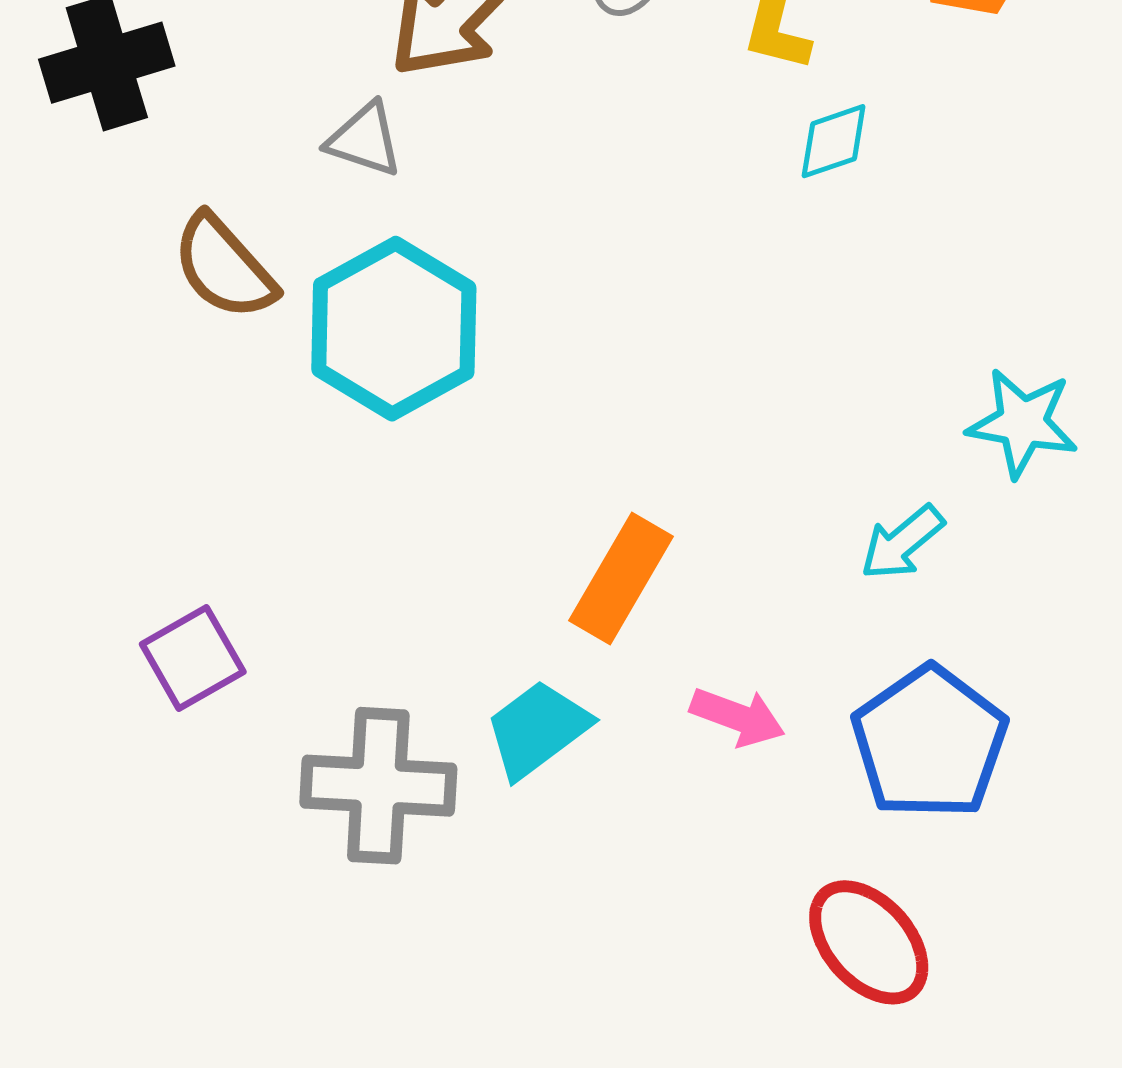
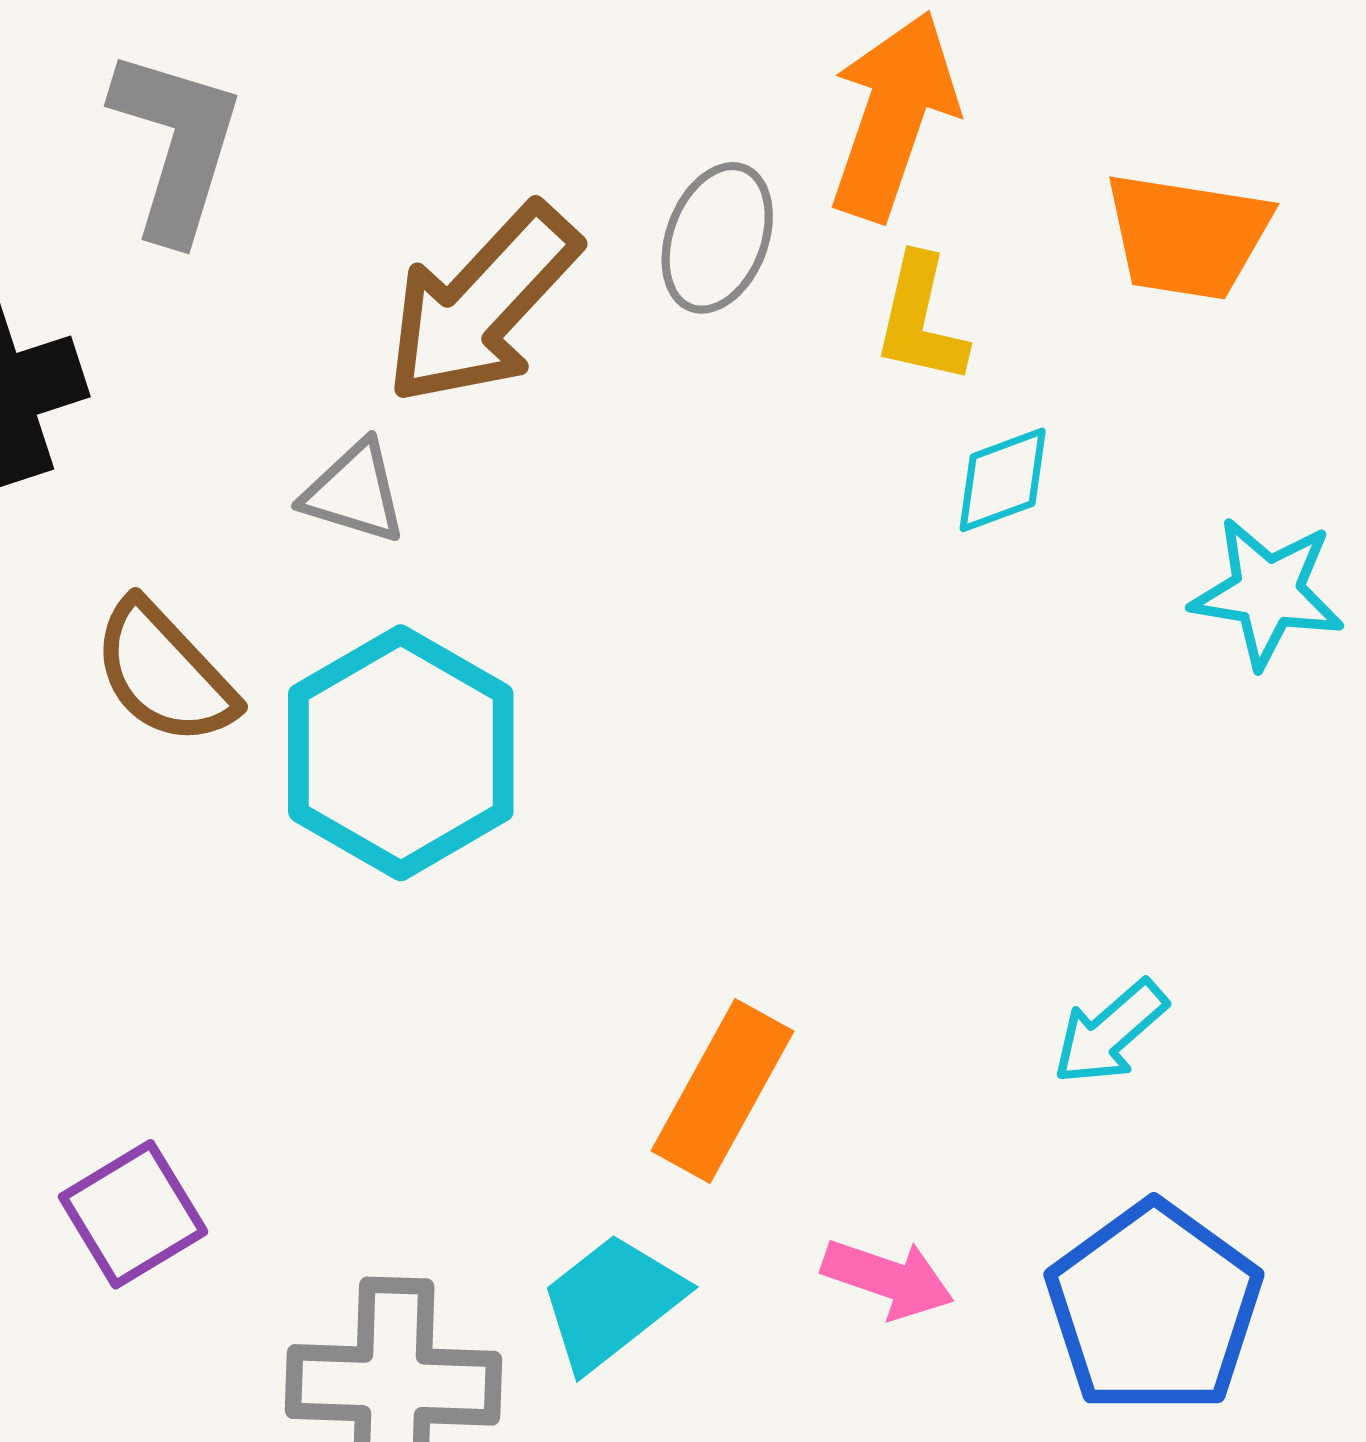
cyan star: (1023, 423) -> (1267, 592), moved

